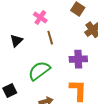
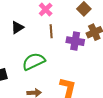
purple cross: (78, 59) -> (75, 41), moved

